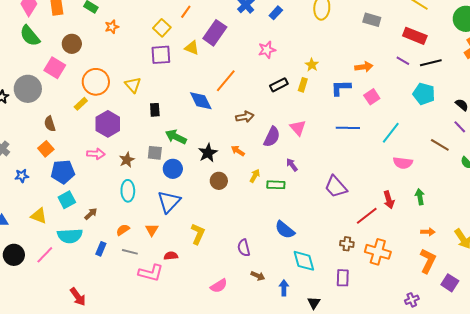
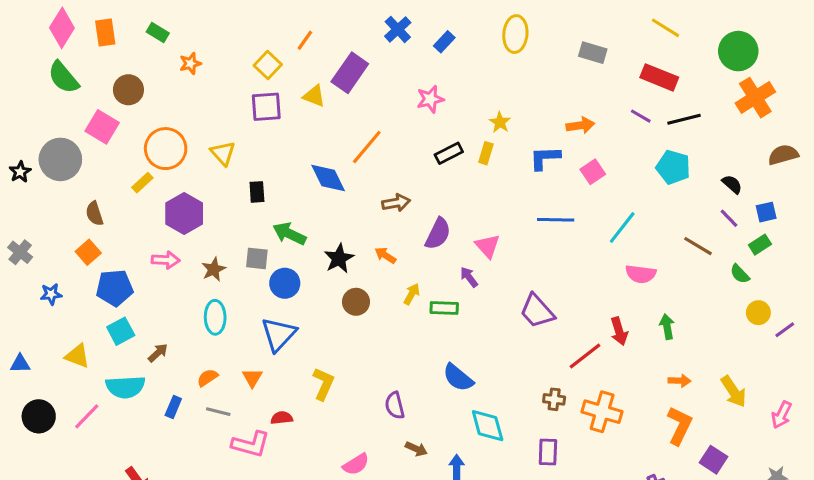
pink triangle: (298, 128) -> (488, 246), moved

